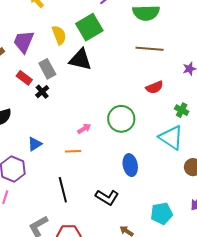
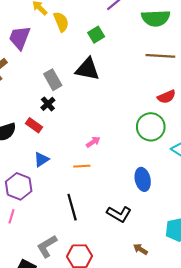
green square: (89, 27) -> (96, 35), size x0.6
yellow semicircle: (59, 35) -> (61, 22), moved
purple trapezoid: (24, 42) -> (20, 38), moved
red rectangle: (24, 78) -> (34, 125), moved
green circle: (121, 119) -> (151, 127), moved

